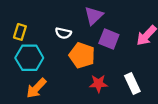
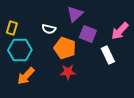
red star: (98, 84) -> (68, 72), moved
white rectangle: (132, 84) -> (108, 55), moved

